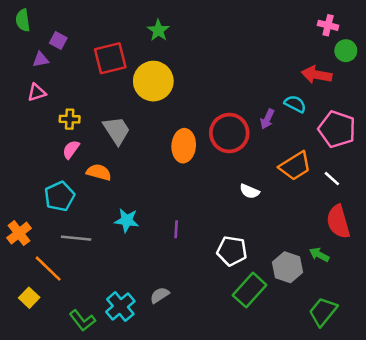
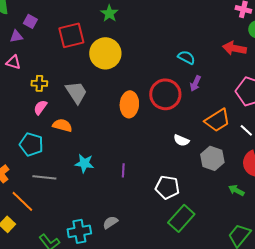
pink triangle: (37, 92) -> (13, 62), turned 35
cyan semicircle: (295, 104) -> (186, 57), moved
cyan pentagon: (60, 196) -> (31, 144), turned -30
gray hexagon: (288, 267) -> (212, 158), moved
cyan cross: (120, 307) -> (79, 231), turned 30

